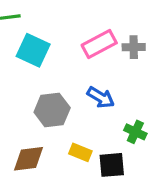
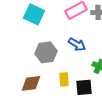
yellow rectangle: (80, 152) -> (64, 79), turned 64

